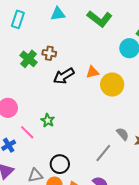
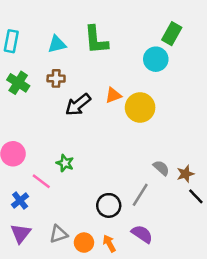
cyan triangle: (58, 14) -> (57, 44), moved
green L-shape: (100, 19) -> (96, 40), moved, turned 55
green cross: (29, 59) -> (18, 83), moved
black circle: (60, 164) -> (109, 205), moved

